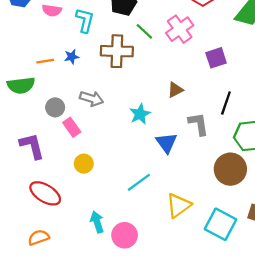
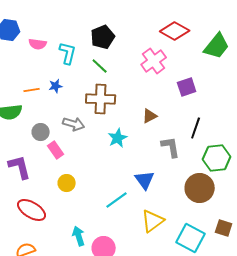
green line: (144, 31) -> (100, 66), moved
brown cross: (117, 51) -> (101, 99), moved
blue triangle: (166, 143) -> (145, 180), moved

